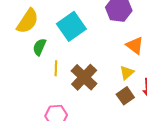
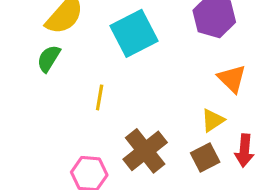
green semicircle: (39, 47) -> (49, 59), moved
brown cross: (84, 77) -> (145, 151), moved

